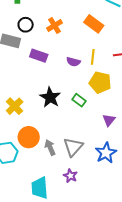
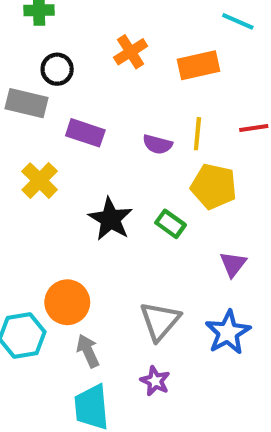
orange rectangle: (94, 24) -> (198, 65), turned -48
orange cross: (55, 26) -> (131, 52), moved
yellow cross: (15, 106) -> (40, 181), moved
gray arrow: (50, 147) -> (88, 351), moved

